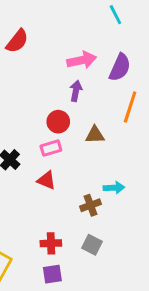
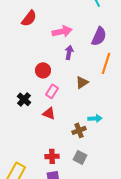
pink arrow: (82, 60) -> (62, 31), moved
red circle: (58, 122) -> (43, 70), moved
brown triangle: (95, 135) -> (82, 82), turned -32
pink rectangle: (51, 148) -> (52, 91), turned -40

